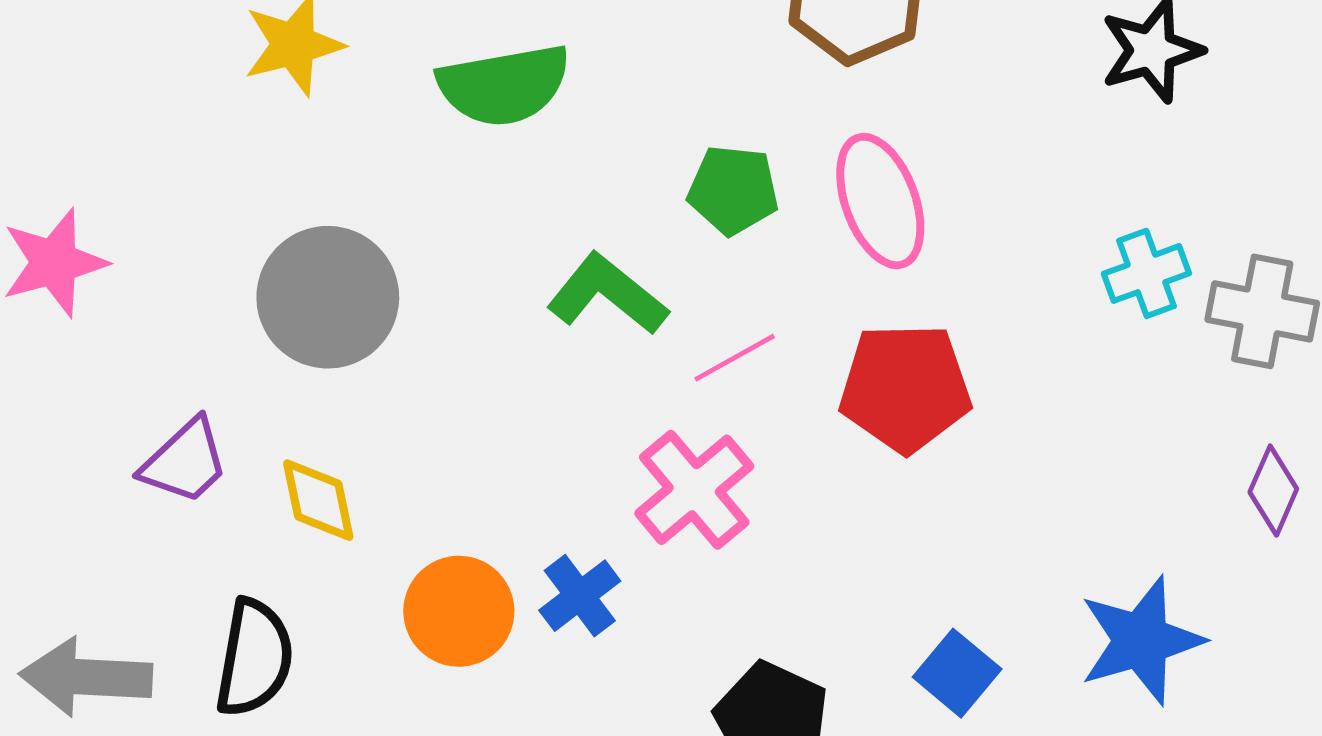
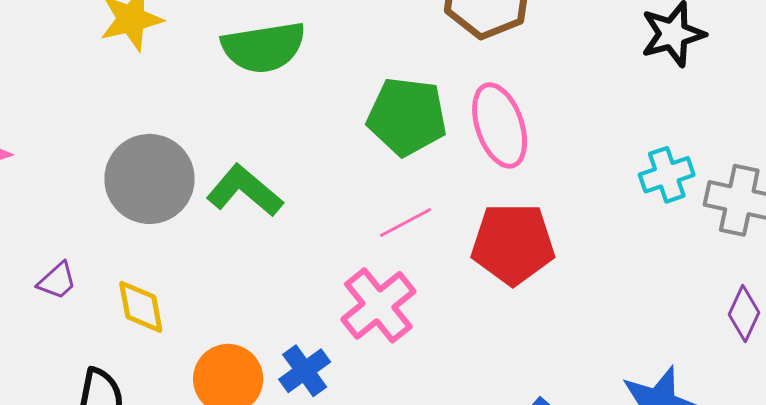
green pentagon: (733, 190) -> (407, 117), size x1.4
green L-shape: (607, 294) -> (245, 191), moved
purple trapezoid: (185, 462) -> (57, 281), size x0.7

